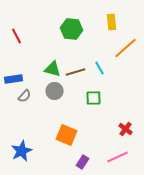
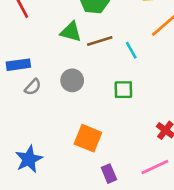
green triangle: (52, 69) -> (71, 32), moved
brown line: (76, 72) -> (100, 41), moved
purple rectangle: (82, 162) -> (109, 174), turned -56

